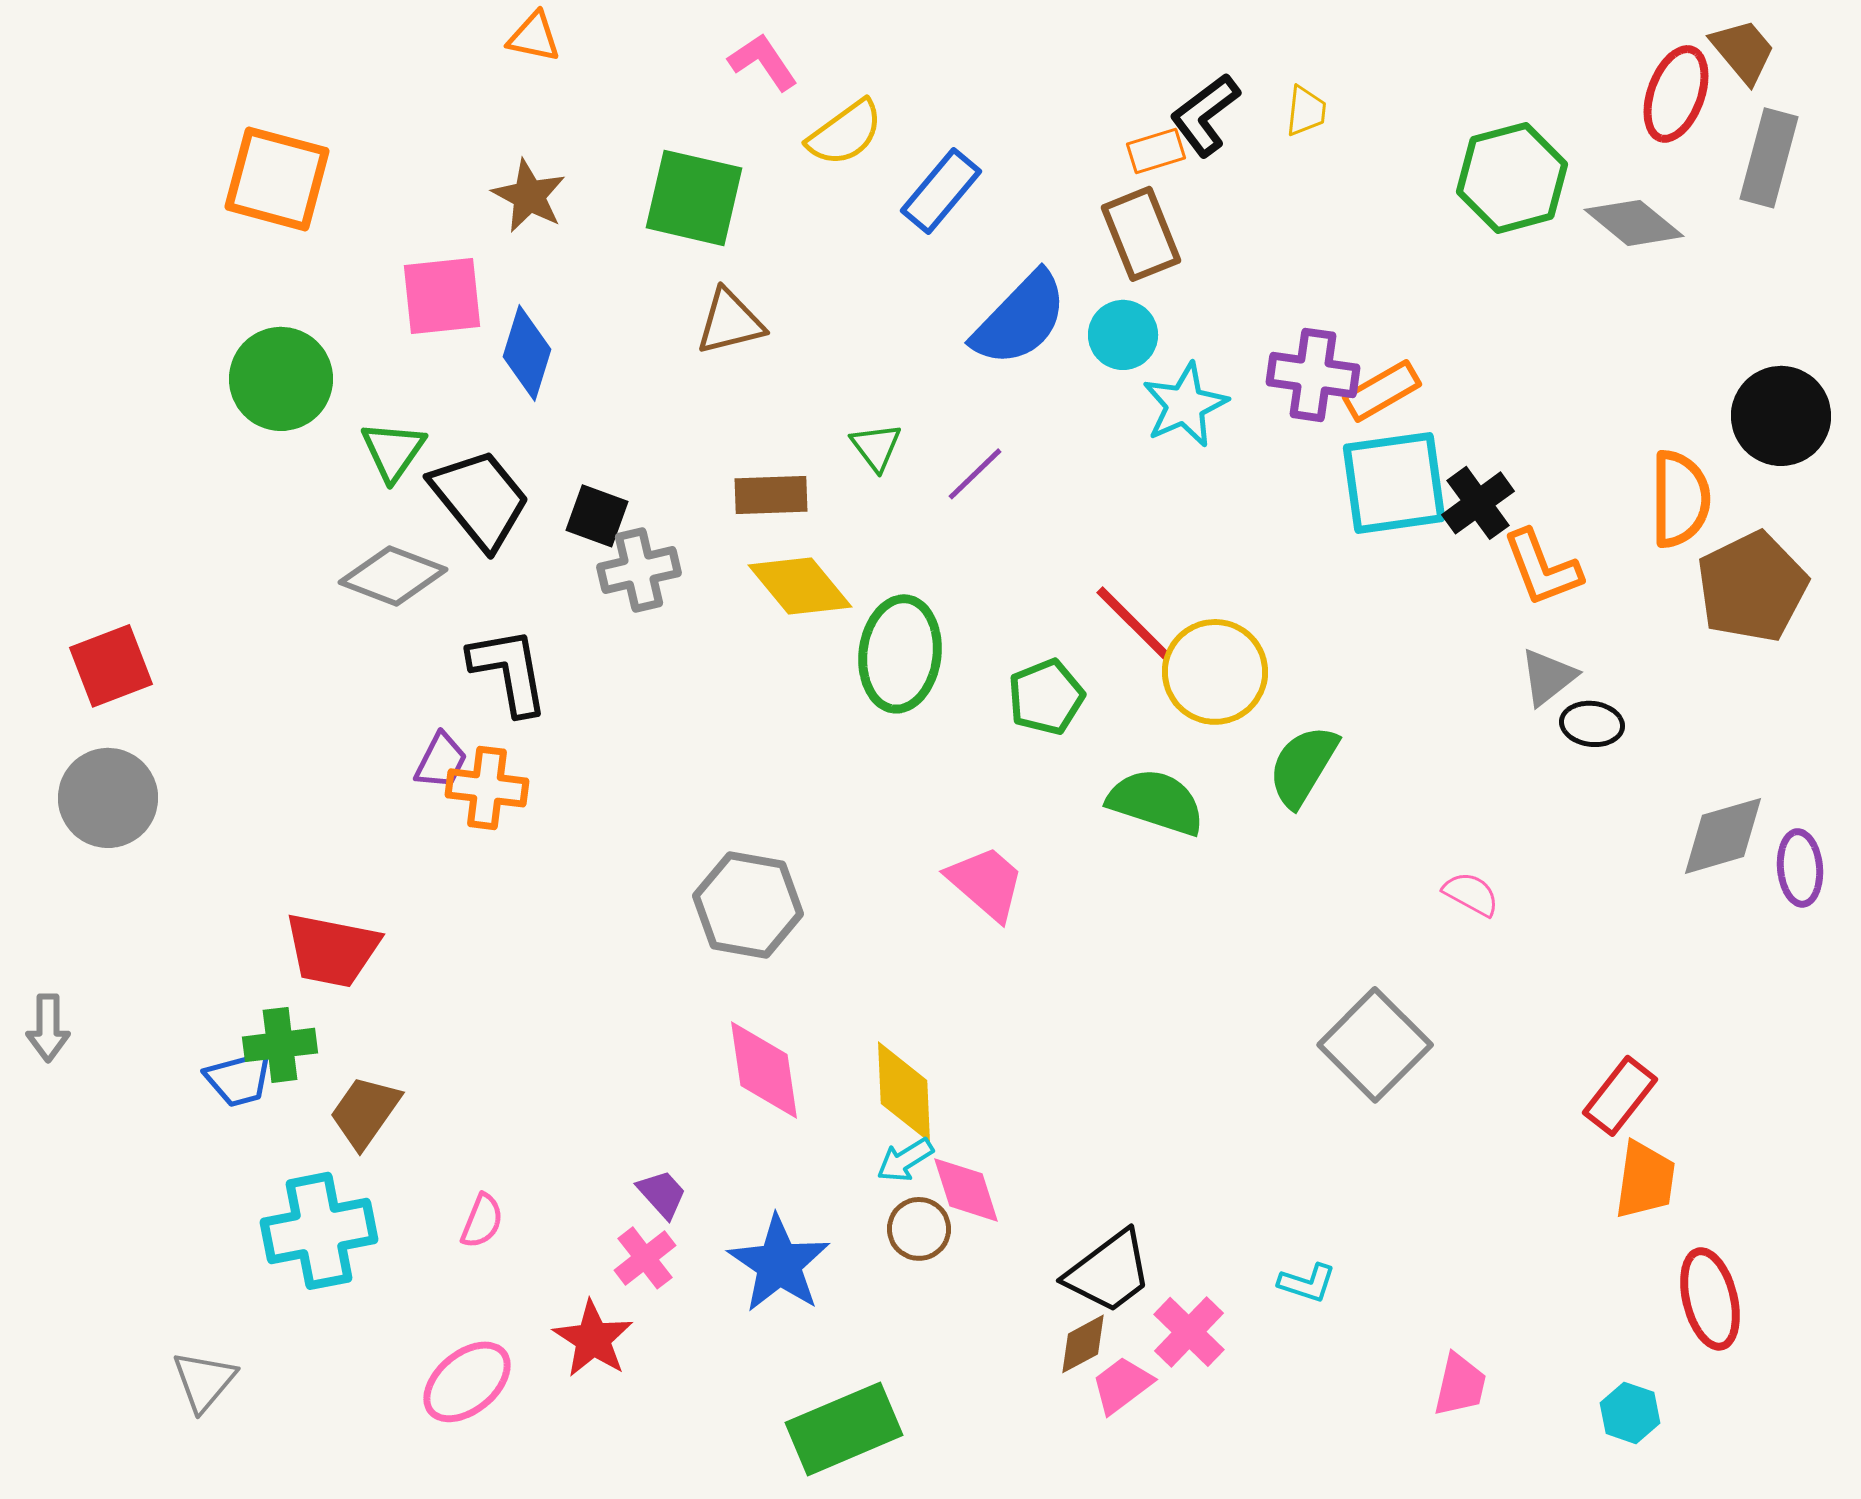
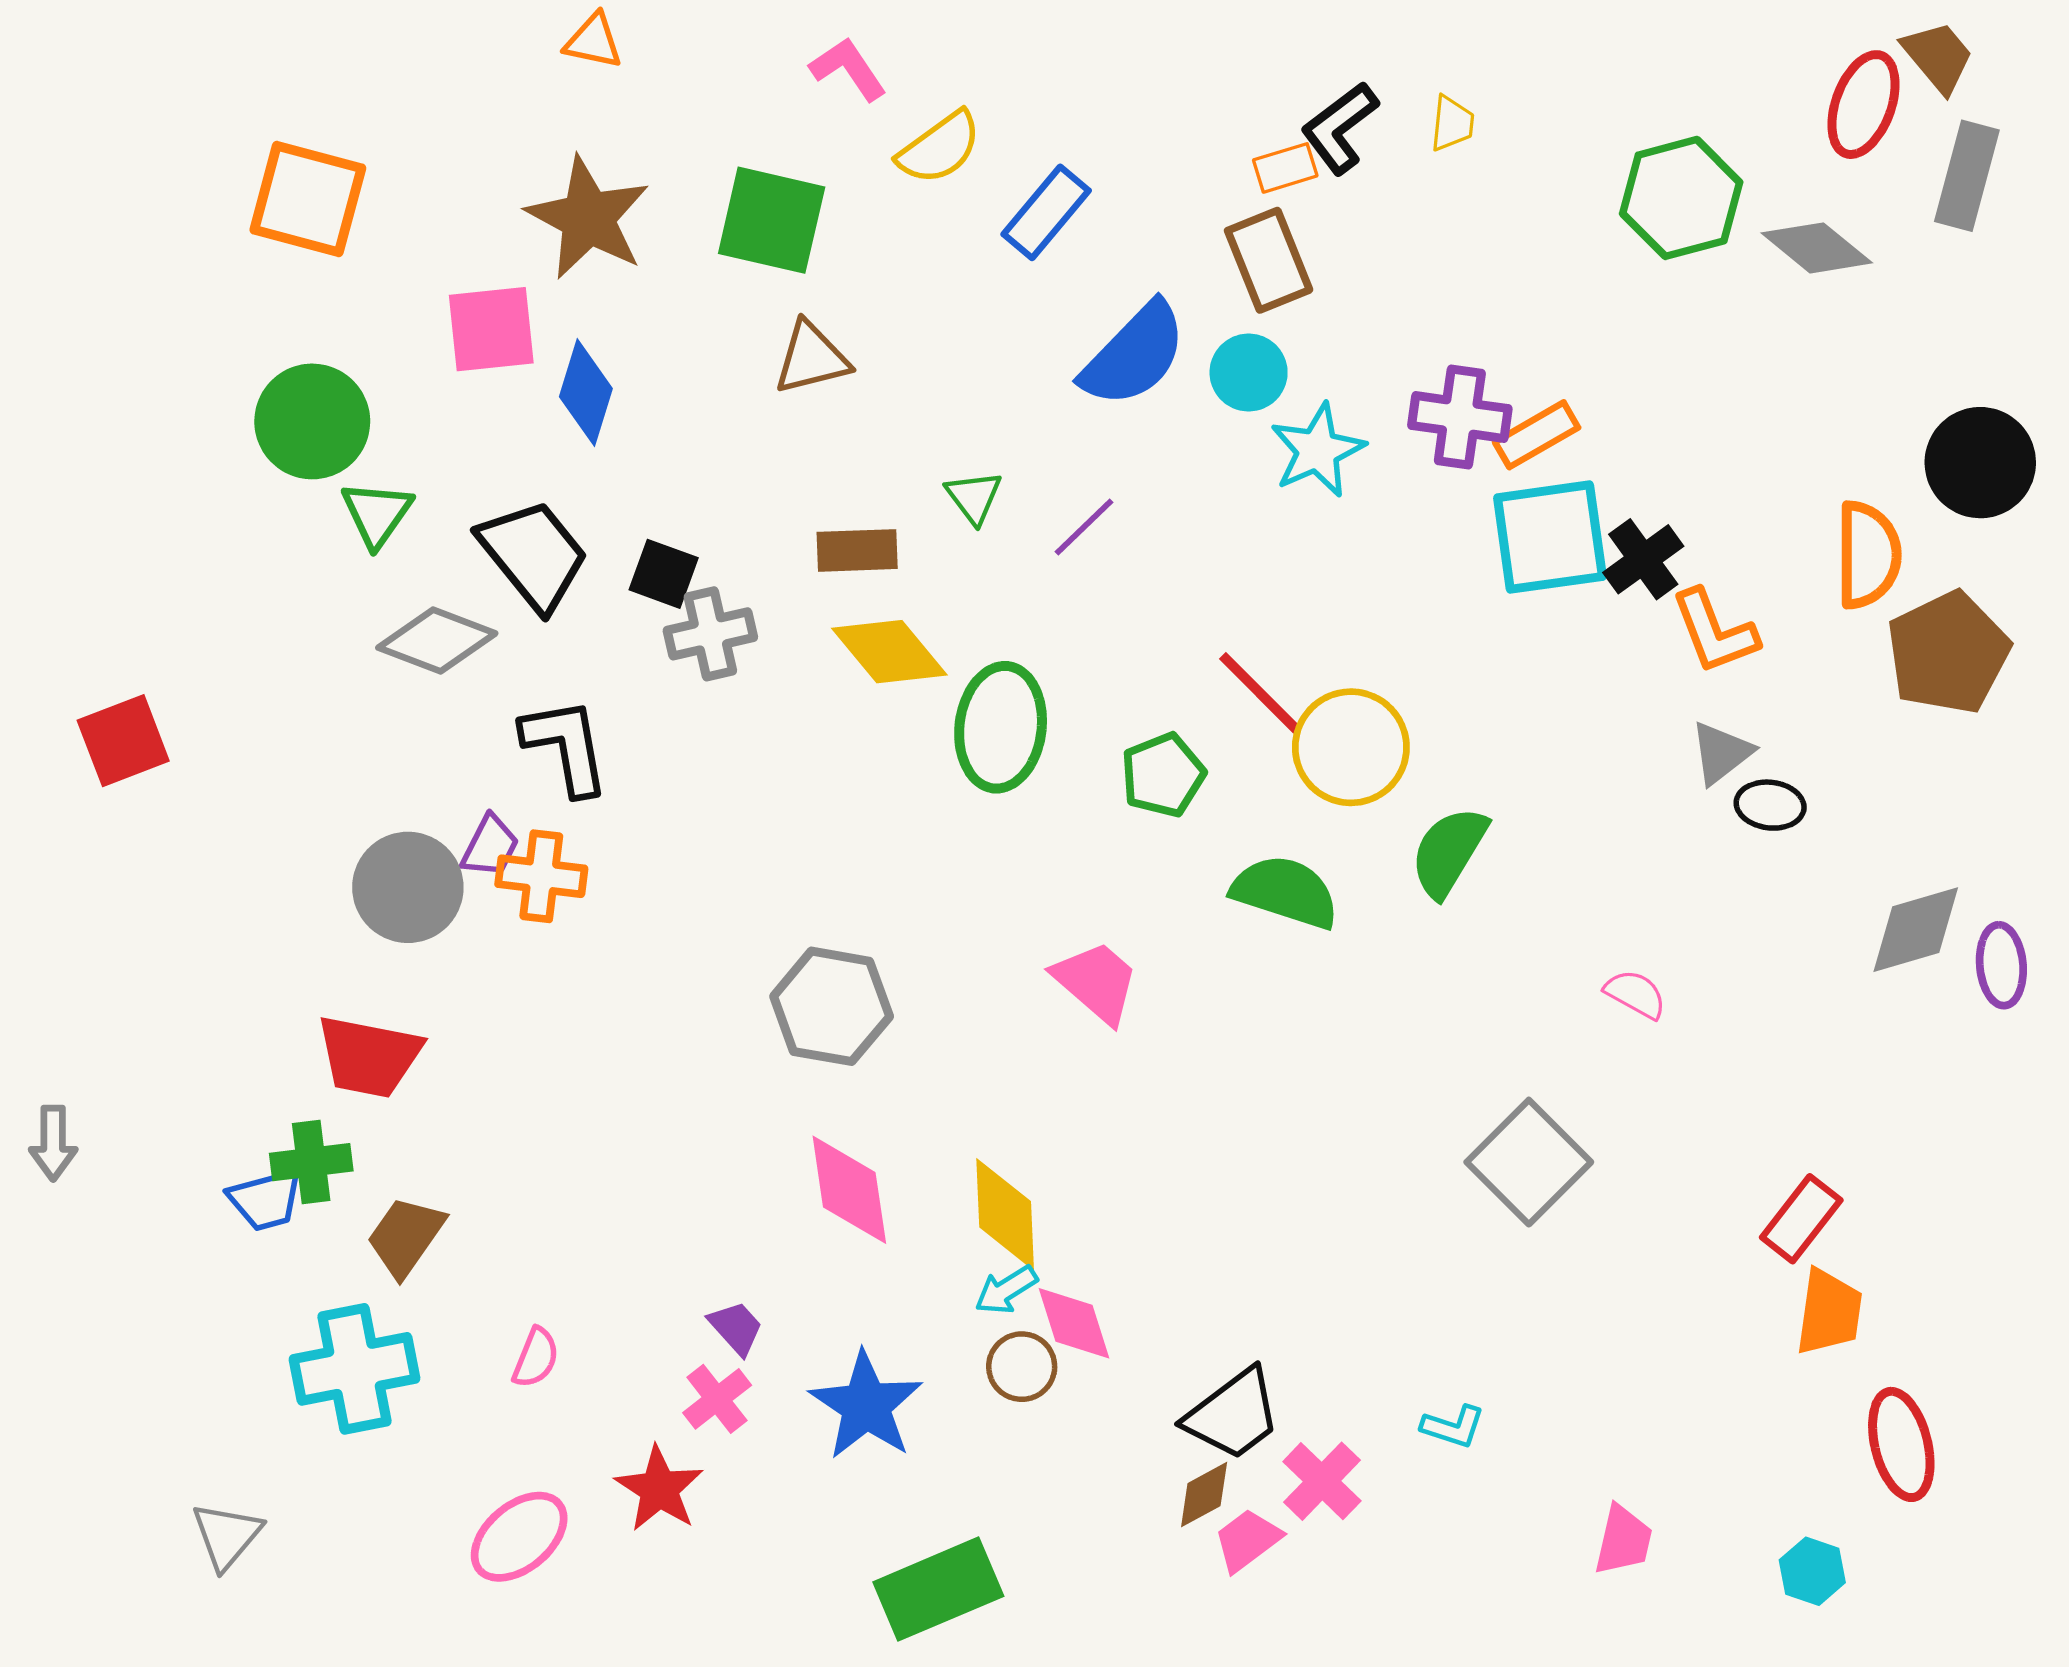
brown star: (529, 196) -> (588, 218), size x1.5
green triangle: (393, 451) -> (377, 514), moved
gray circle: (108, 798) -> (408, 887), moved

